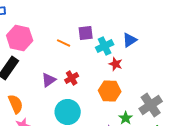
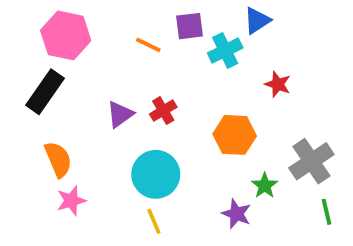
blue triangle: (130, 40) -> (257, 20), moved
red star: (116, 64) -> (278, 84), moved

